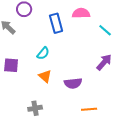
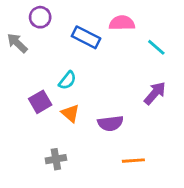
blue rectangle: (56, 23) -> (86, 37), turned -48
purple square: (11, 65) -> (40, 102), moved, turned -35

